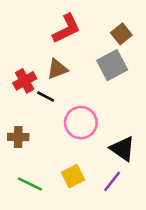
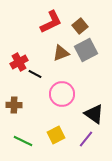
brown square: (121, 34) -> (80, 26), moved
brown triangle: (57, 69) -> (61, 53), moved

